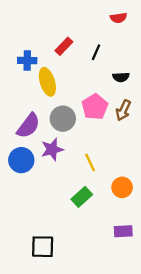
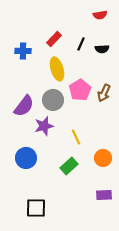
black semicircle: (121, 77) -> (102, 49), moved
yellow ellipse: (47, 82) -> (57, 69), moved
blue circle: (21, 160) -> (26, 158), moved

